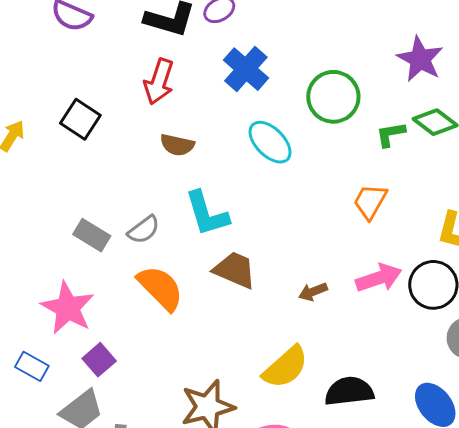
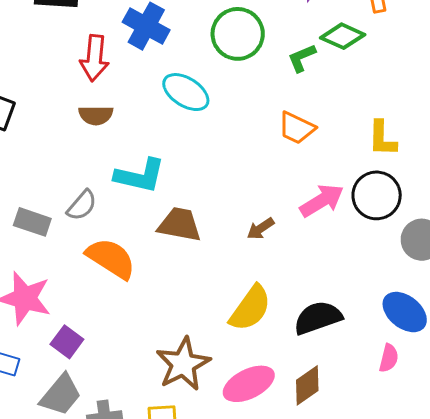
red arrow: (159, 82) -> (94, 58), moved
orange trapezoid: (370, 201) -> (297, 128), turned -81
cyan L-shape: (207, 214) -> (140, 176), turned -48

